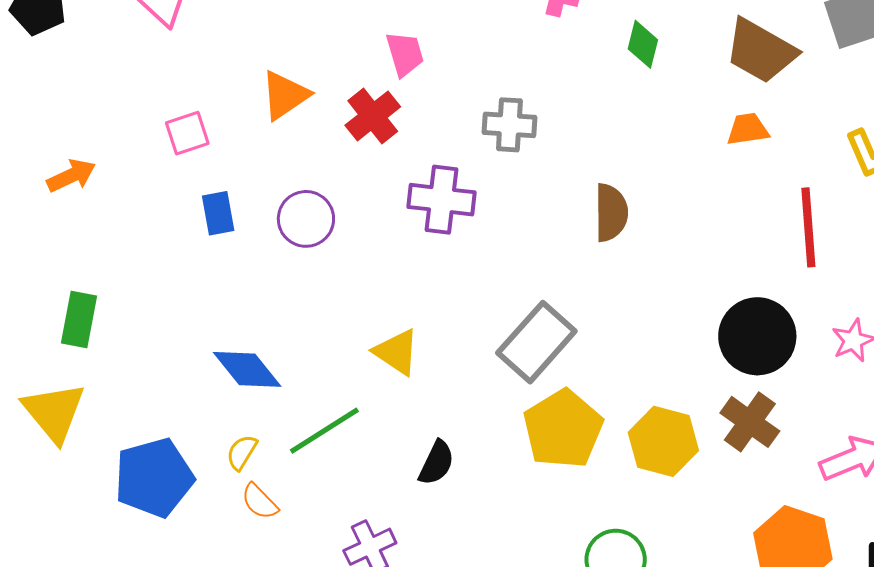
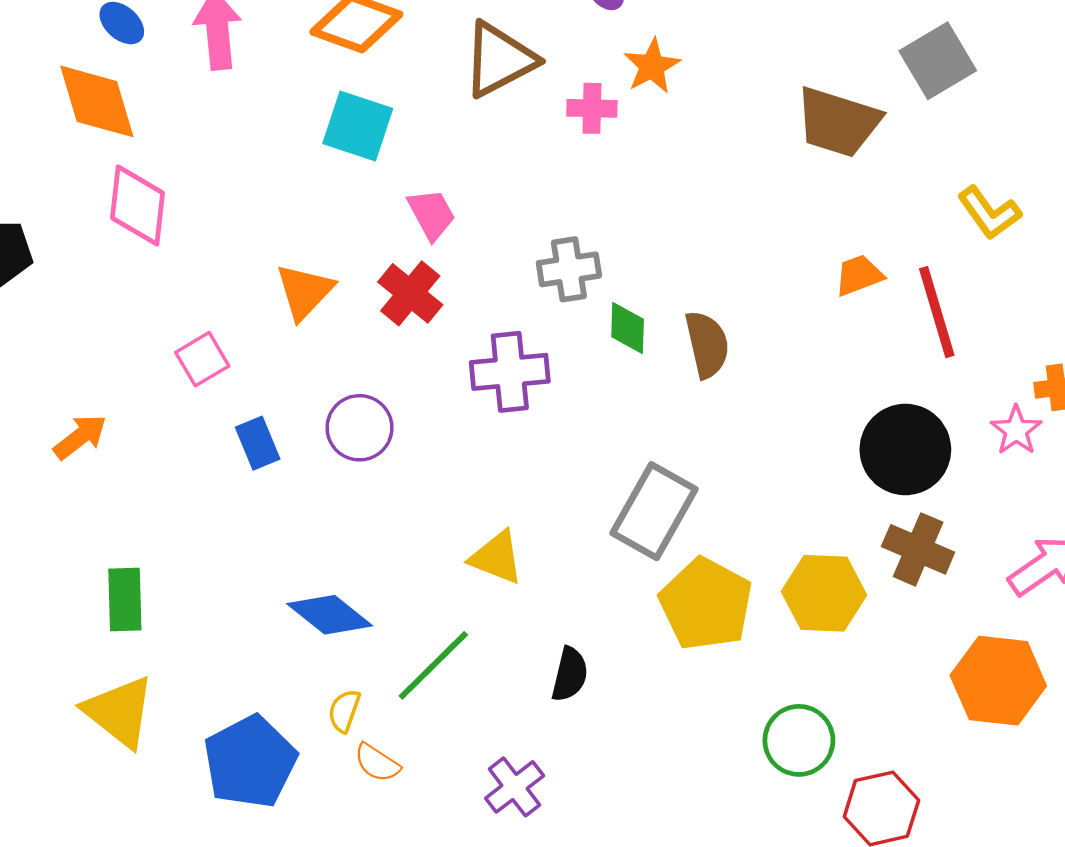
green diamond: (643, 44) -> (628, 328), moved
orange trapezoid: (748, 129) -> (859, 275), moved

